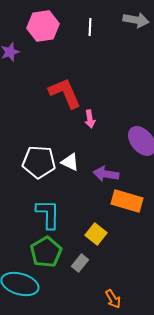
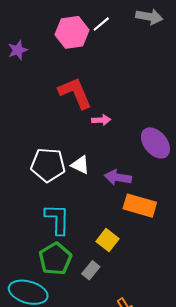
pink hexagon: (43, 26) -> (72, 32), moved
white line: (90, 27) -> (101, 24), turned 48
pink arrow: (90, 119) -> (101, 120), turned -84

